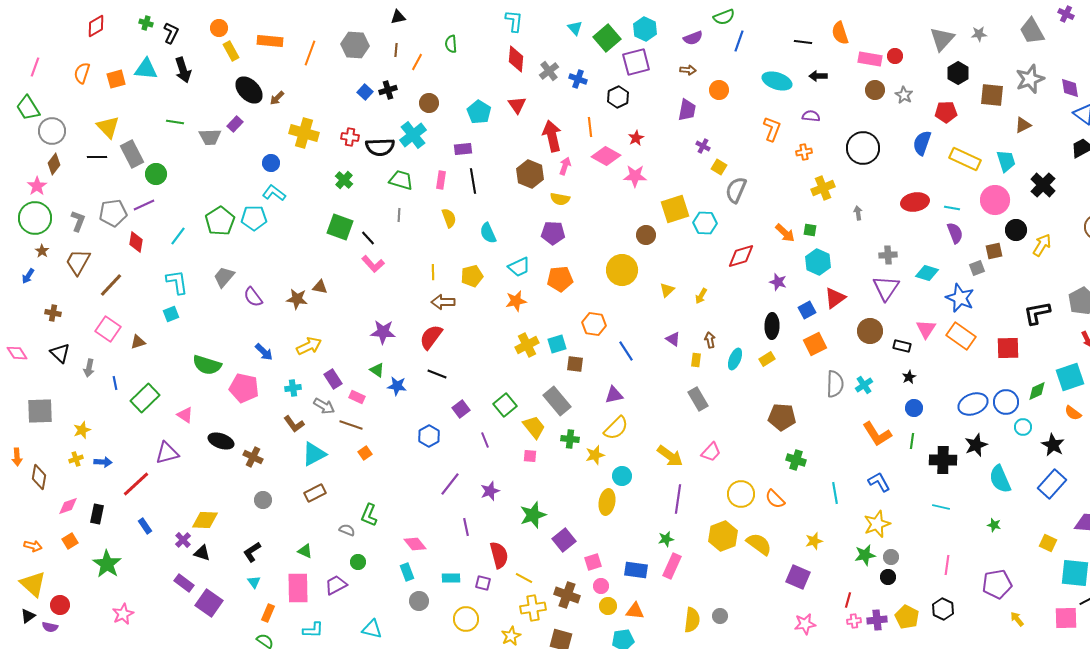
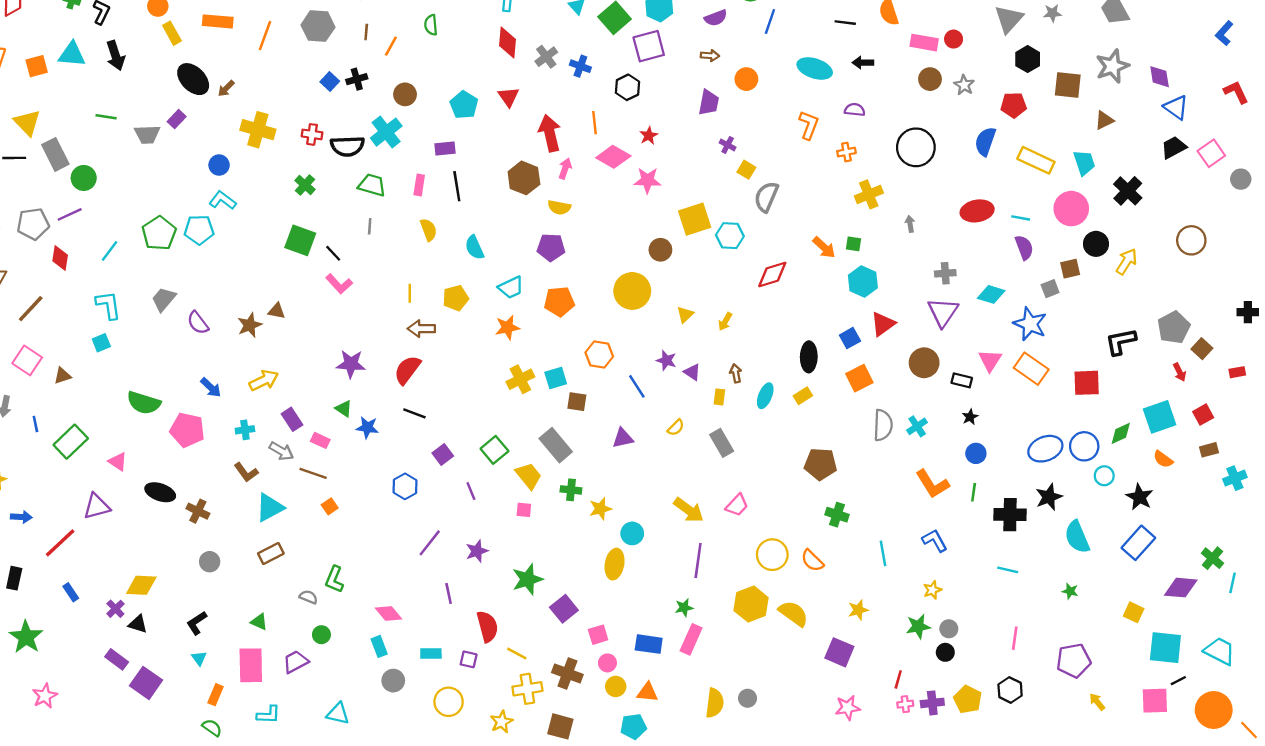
purple star: (778, 282) -> (666, 360), moved
brown star: (297, 299) -> (250, 325), turned -30
yellow semicircle: (616, 428) -> (676, 427), moved, size x0.6
yellow star: (877, 524) -> (932, 590), size x0.6

